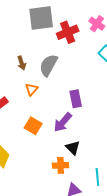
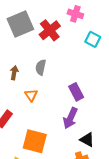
brown arrow: (22, 63) -> (14, 73), turned -136
gray semicircle: (49, 65) -> (41, 67), size x0.7
orange square: (33, 126) -> (35, 141), moved, size x1.4

